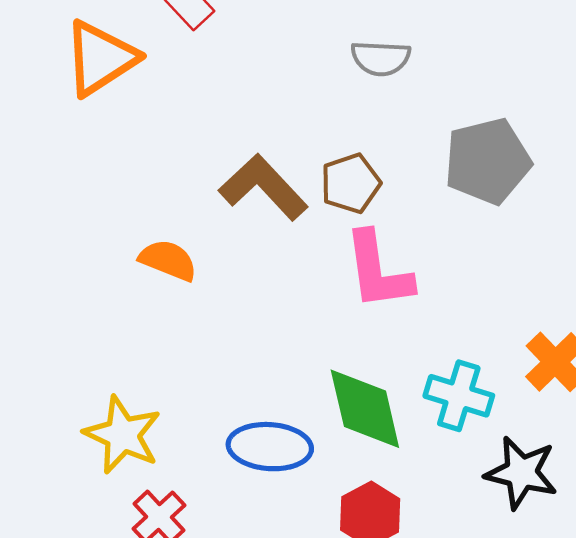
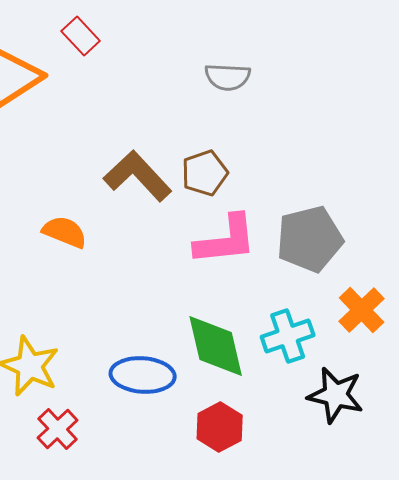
gray pentagon: (487, 161) -> (310, 239), moved
pink L-shape: (378, 271) -> (226, 240), turned -88
cyan cross: (459, 396) -> (288, 336), turned -36

